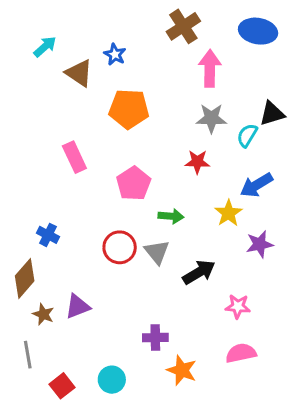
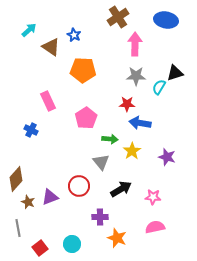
blue arrow: (256, 185) -> (140, 123), moved, turned 40
yellow star: (228, 213) -> (132, 151), moved
blue cross: (48, 235) -> (31, 130), moved
purple star: (260, 244) -> (167, 157), turned 30
red circle: (120, 247) -> (79, 186), moved
black arrow: (199, 272) -> (121, 189), moved

